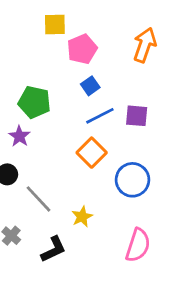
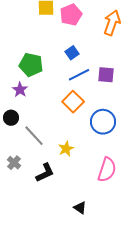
pink pentagon: (82, 49) -> (71, 15), moved

